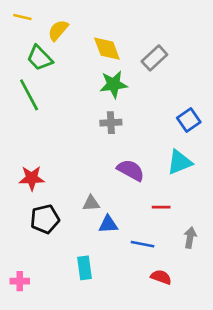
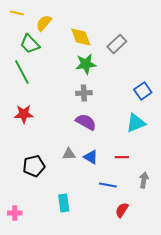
purple semicircle: (131, 170) -> (86, 122), moved
red star: (32, 178) -> (24, 114), moved
blue triangle: (108, 224) -> (91, 157), moved, turned 35
red semicircle: (161, 277) -> (122, 210), turned -77

